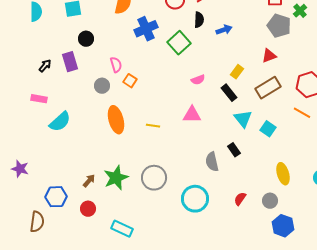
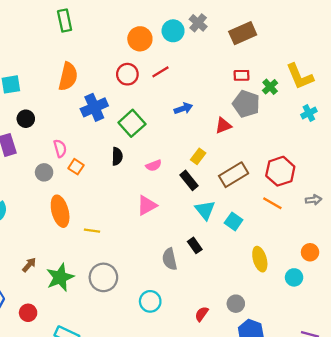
black semicircle: (199, 20) -> (117, 156), moved
red triangle: (269, 56) -> (223, 126), moved
pink triangle: (192, 115) -> (147, 205), turned -30
yellow line: (153, 126) -> (92, 231), moved
yellow ellipse: (283, 174) -> (260, 259), moved
brown arrow: (89, 181) -> (29, 265), moved
cyan circle: (195, 199) -> (150, 301), size x0.7
red semicircle: (240, 199) -> (202, 314), moved

